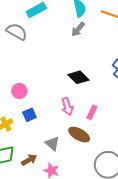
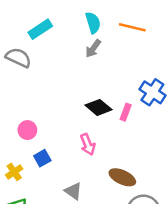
pink rectangle: (92, 112) -> (126, 112), moved
brown ellipse: (79, 135) -> (122, 177), moved

